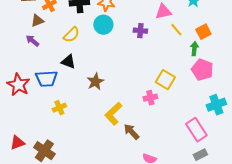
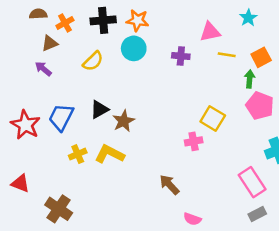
yellow line: (176, 30) -> (227, 55), turned -40
black triangle: (68, 62) -> (99, 110), moved, turned -49
blue trapezoid: (46, 79) -> (61, 117), turned 120
yellow L-shape: (113, 114) -> (110, 154), moved, turned 70
red triangle: (17, 143) -> (20, 183), moved, turned 42

